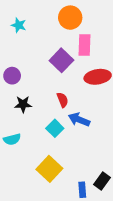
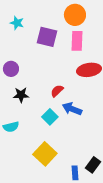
orange circle: (70, 18) -> (75, 15), moved
purple square: (61, 60) -> (47, 37), moved, turned -30
red semicircle: (63, 100) -> (57, 91), turned -112

